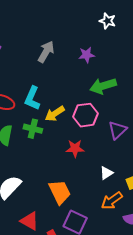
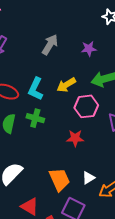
yellow arrow: (55, 114) -> (66, 85), moved
white triangle: (106, 173) -> (88, 178), moved

